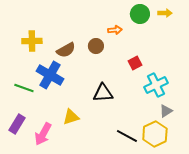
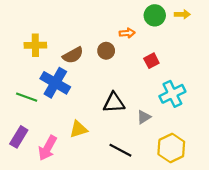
red square: (135, 63) -> (151, 61), moved
gray triangle: (166, 111) -> (144, 117), moved
black line: (127, 136) -> (120, 150), moved

